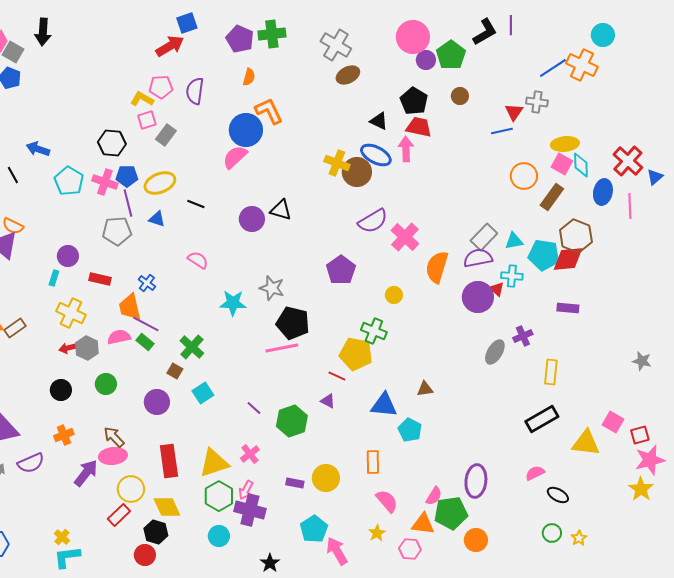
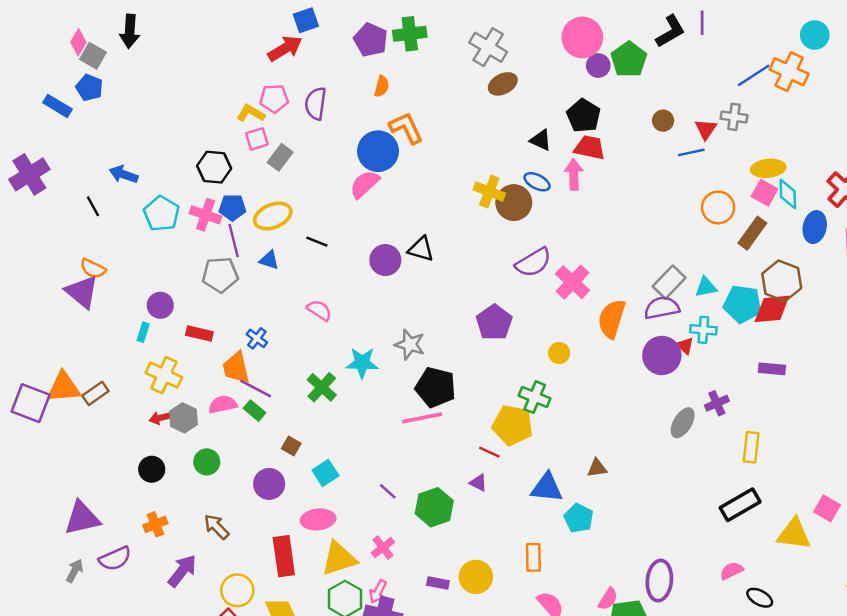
brown circle: (460, 96) -> (663, 121), moved
blue ellipse: (376, 155) -> (537, 182), size x0.7
green cross: (192, 347) -> (322, 387), moved
pink ellipse: (113, 456) -> (318, 519), moved

